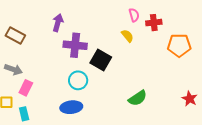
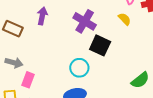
purple arrow: (58, 23) -> (42, 16), moved
purple cross: (75, 45) -> (85, 21), moved, turned 30

